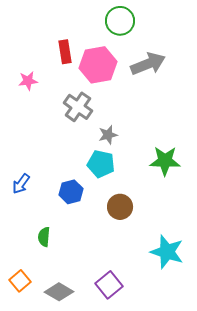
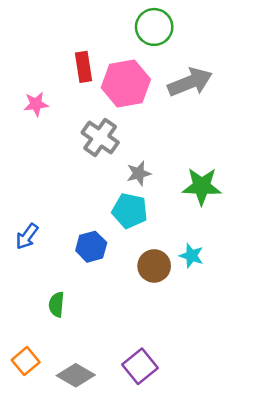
green star: (165, 161) -> (202, 186), moved
cyan star: (167, 252) -> (191, 256), moved, size x0.6

